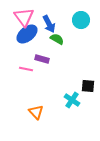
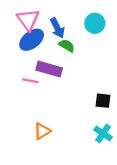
purple rectangle: (42, 59) -> (49, 69), size x1.5
cyan cross: (72, 100) -> (103, 133), moved
orange triangle: (36, 112) -> (42, 131), turned 42

